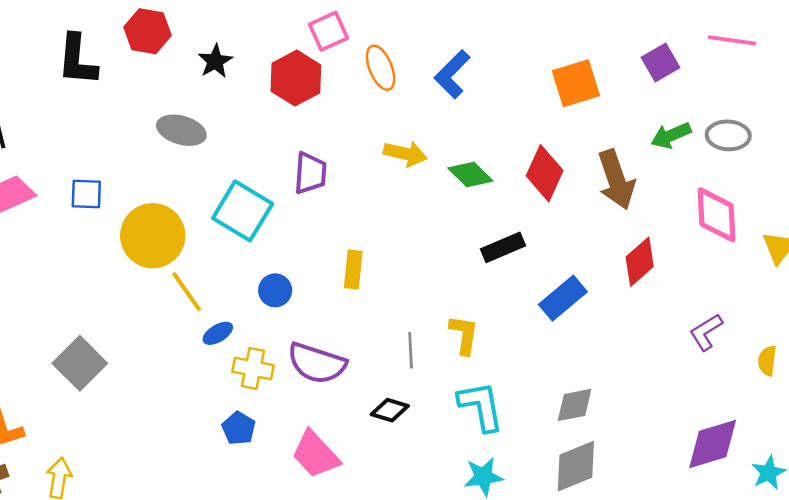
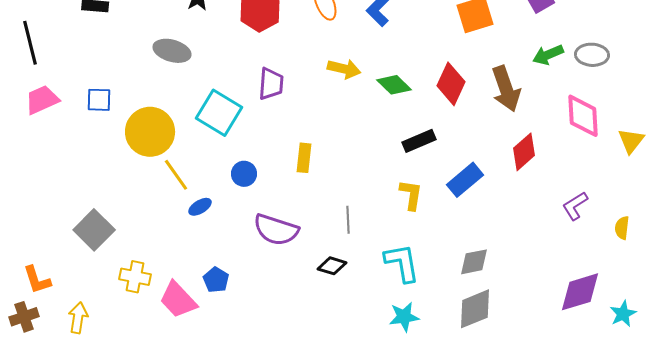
yellow L-shape: (464, 335) -> (411, 195), moved
yellow cross: (253, 368) -> (135, 277), moved
pink trapezoid: (315, 454) -> (178, 300), moved

